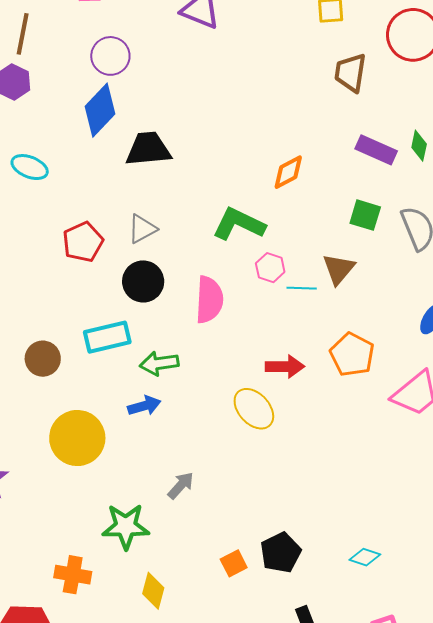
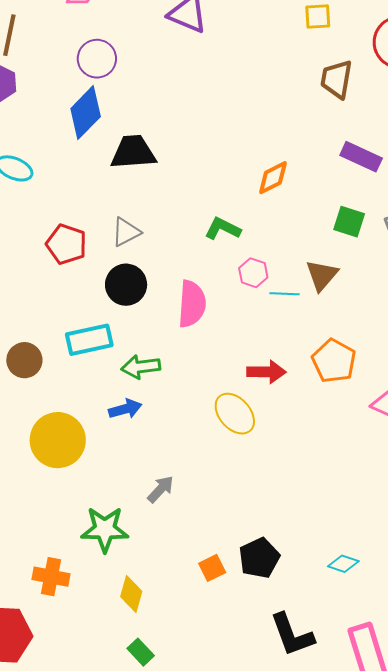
green L-shape: (239, 224) -> (223, 229), size x0.7
red pentagon: (83, 242) -> (66, 244), turned -30

